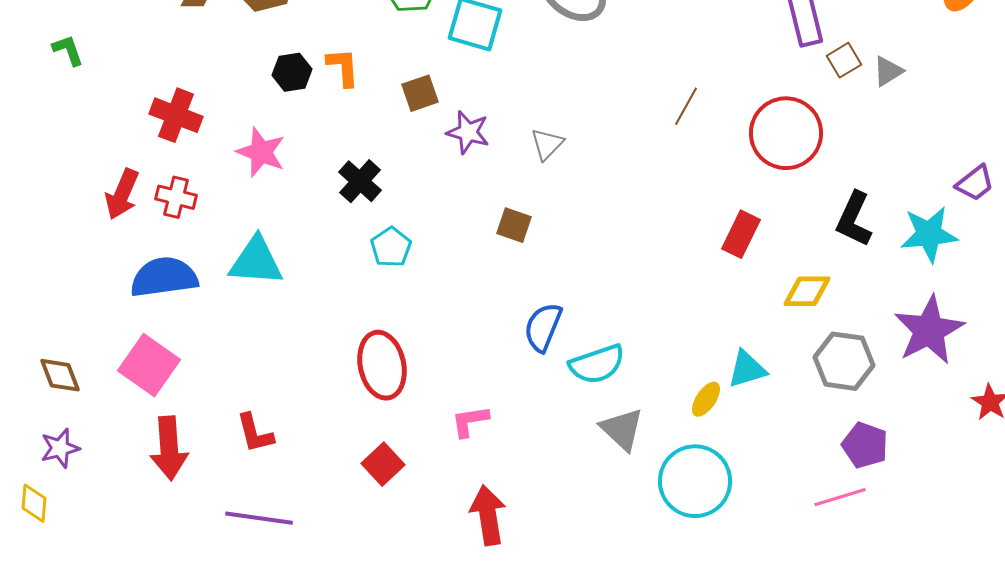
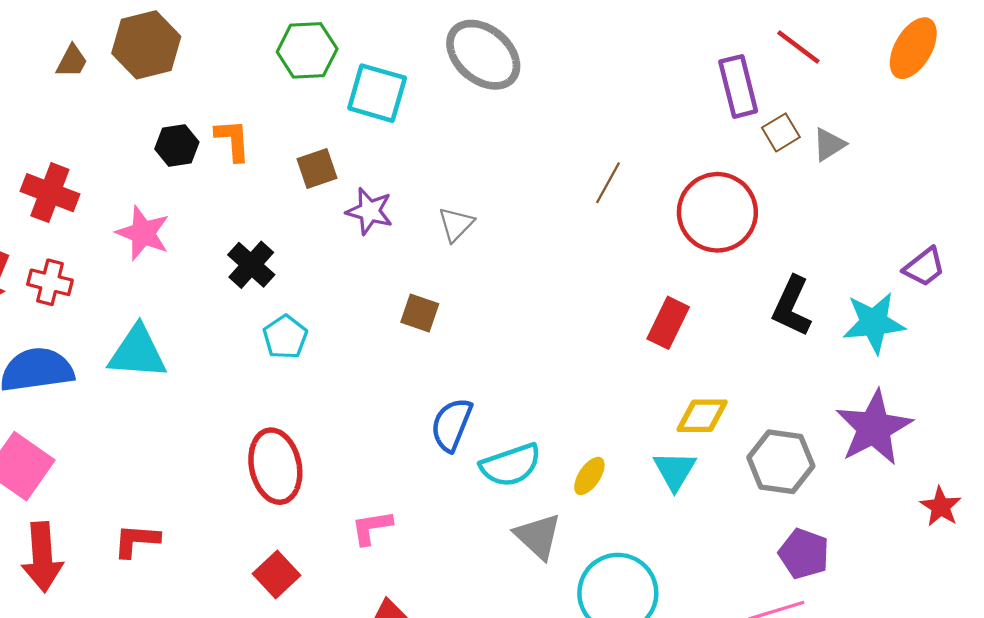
yellow diamond: (807, 291) -> (702, 416), moved
cyan triangle: (747, 369) -> (675, 471), turned -42
yellow ellipse: (706, 399) -> (589, 476), moved
red L-shape: (255, 433) -> (136, 541), turned 108

